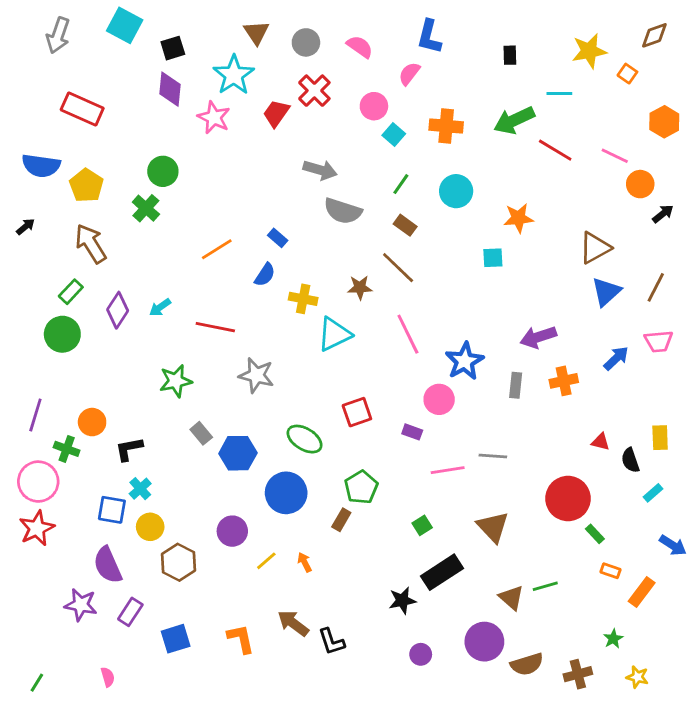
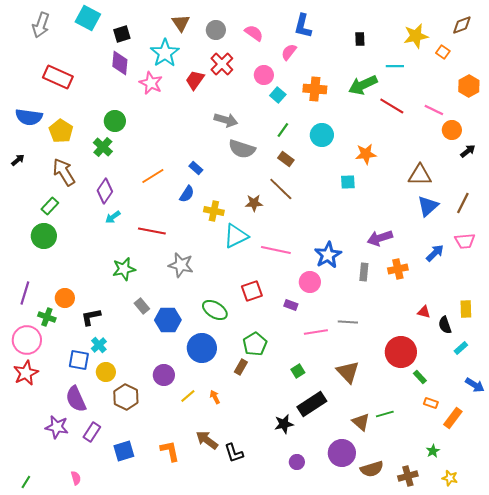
brown triangle: (595, 248) -> (420, 175), turned 30
purple diamond: (118, 310) -> (105, 191), moved
pink line: (408, 334) -> (276, 250), moved, turned -52

